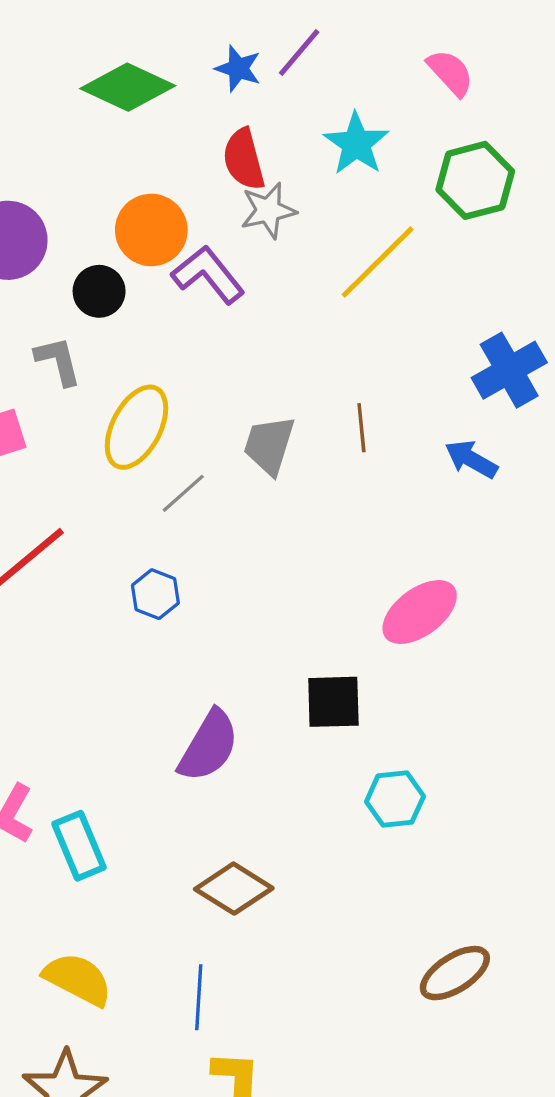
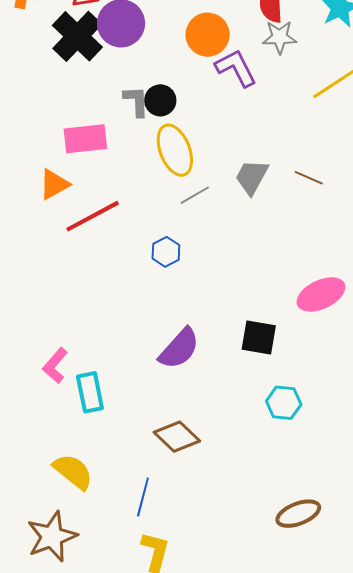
black circle: (99, 291) -> (160, 100), moved
yellow ellipse: (136, 427) -> (175, 150), turned -60
brown line: (361, 428) -> (309, 178), turned -72

